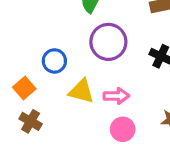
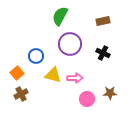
brown cross: (31, 121) -> (21, 94), turned 32
pink circle: (123, 129) -> (87, 99), moved

